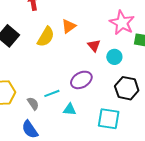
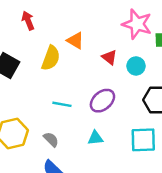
orange triangle: (69, 26) -> (75, 40), turned -42
cyan line: (52, 93) -> (62, 104), moved, turned 42

